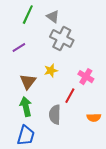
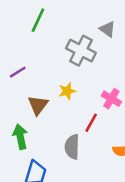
gray triangle: (53, 17) -> (108, 29), moved
purple line: (19, 48) -> (18, 72), moved
green arrow: (26, 107) -> (20, 137), moved

